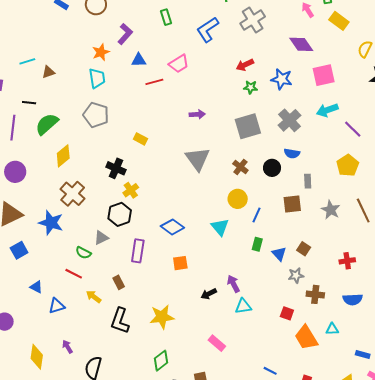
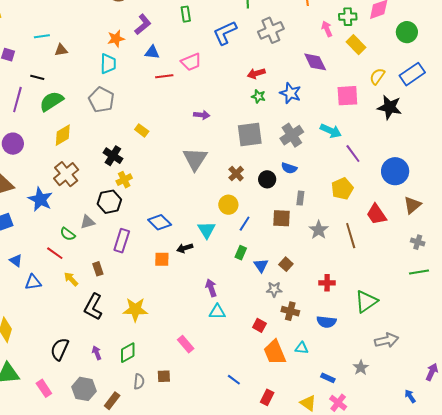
pink square: (324, 75) -> (347, 96), moved
cyan arrow: (327, 110) -> (331, 131), turned -145
black arrow: (209, 294) -> (185, 248), moved
purple arrow: (67, 347) -> (97, 353), moved

